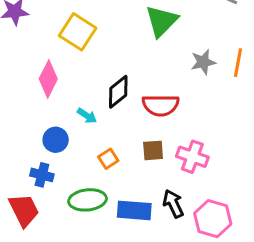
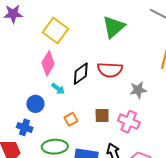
gray star: (203, 62) -> (138, 90), moved
pink diamond: (48, 79) -> (48, 63), moved
red semicircle: (161, 105) -> (110, 70), moved

